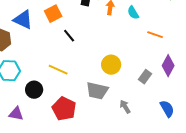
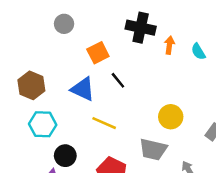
blue triangle: (23, 20) -> (83, 89), moved
black circle: (34, 90) -> (65, 156), moved

